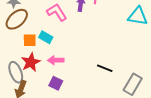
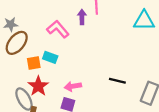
pink arrow: (56, 60) -> (73, 86), moved

